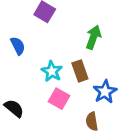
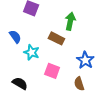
cyan star: (52, 71) -> (32, 52), moved
brown rectangle: (80, 71) -> (56, 38), moved, turned -35

